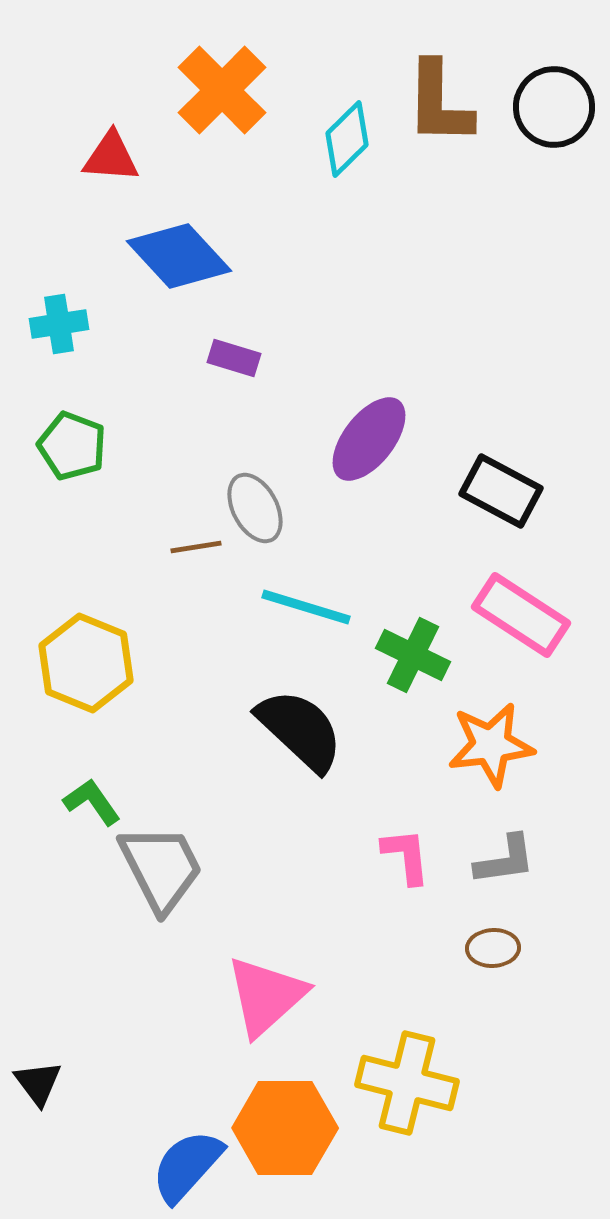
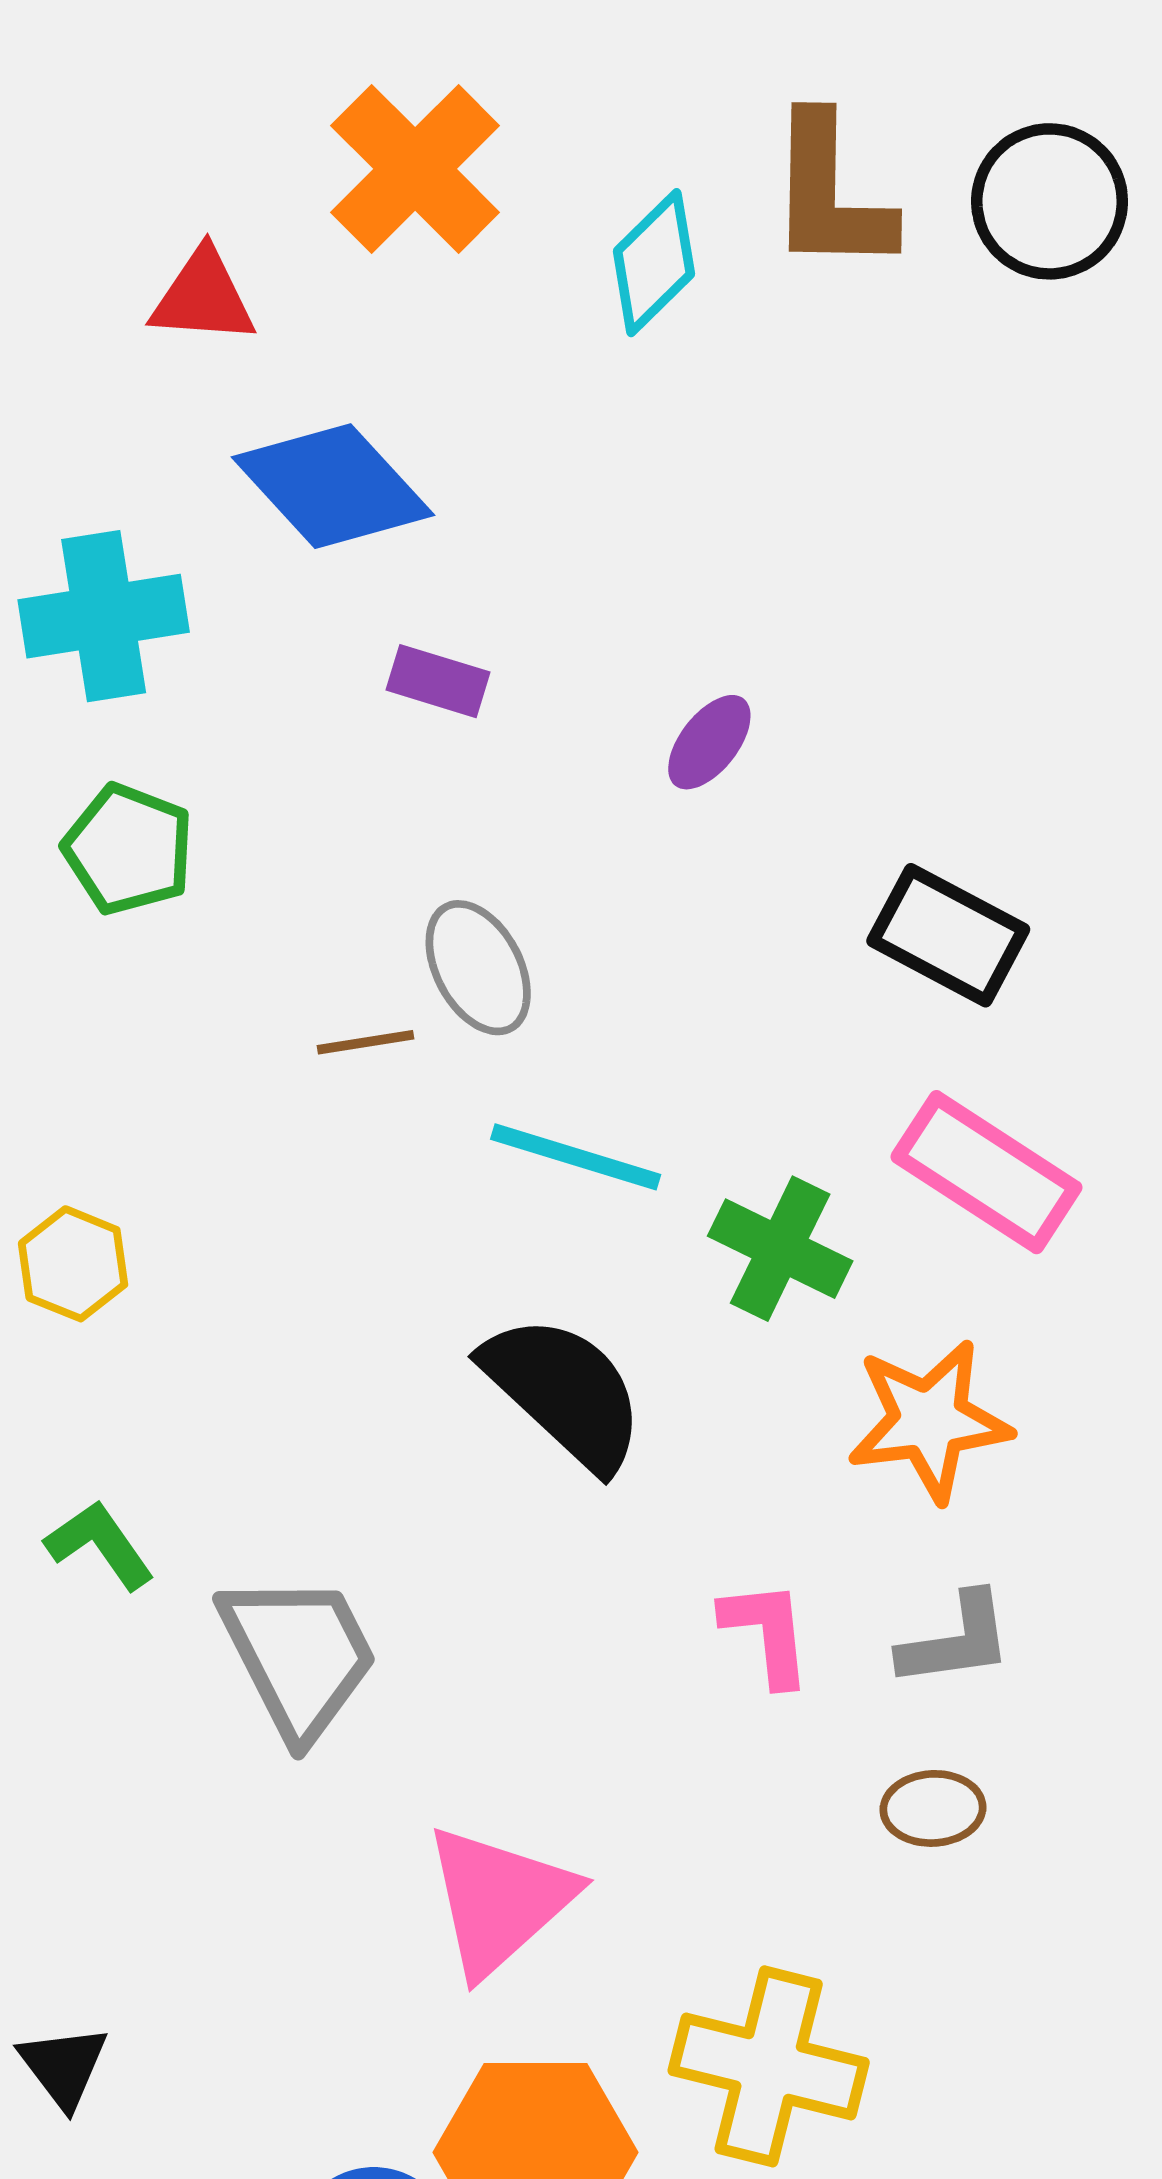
cyan cross: (59, 324) -> (104, 616), size x1.5
purple ellipse: (369, 439) -> (709, 742), moved, size x0.6
yellow hexagon: (86, 663) -> (73, 1264), moved, size x0.6
green L-shape: (92, 802) -> (100, 1545), moved

